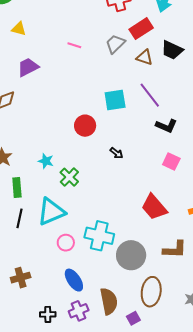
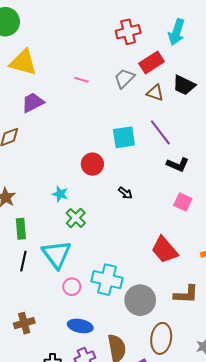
yellow triangle: (19, 29) -> (23, 62), size x1.8
cyan star: (46, 161) -> (60, 194), moved
cyan triangle: (51, 212) -> (57, 254), turned -44
blue ellipse: (74, 280) -> (80, 326), turned -45

